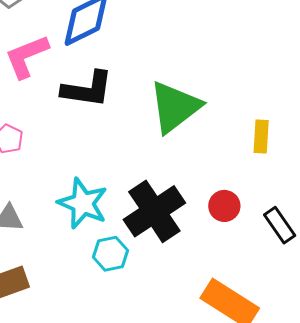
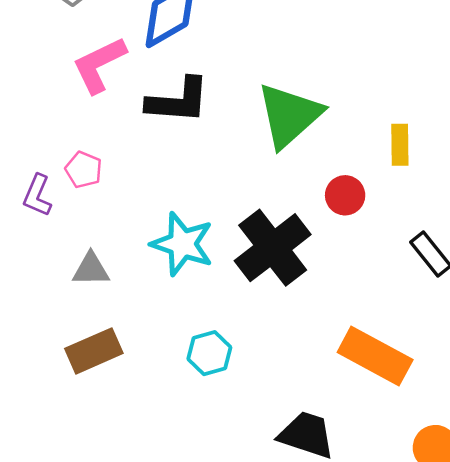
red circle: (224, 206) -> (345, 195), moved
cyan hexagon: (110, 254) -> (209, 353), moved

